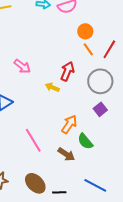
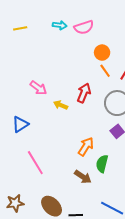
yellow arrow: (52, 87) -> (61, 105), moved
pink line: (33, 140) -> (35, 163), moved
green semicircle: (85, 141) -> (102, 164), turned 54

